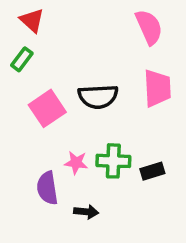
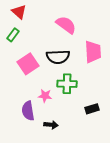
pink semicircle: (149, 27) -> (66, 25), moved, turned -30
green cross: (113, 161) -> (67, 84), moved
black rectangle: (152, 171) -> (92, 109), moved

